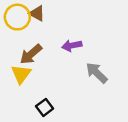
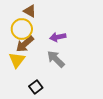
yellow circle: (17, 17) -> (22, 29), moved
gray arrow: (97, 73) -> (56, 59), moved

